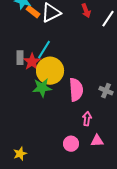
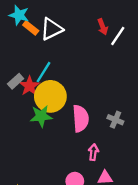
red arrow: (86, 11) -> (103, 27), moved
gray rectangle: (20, 58) -> (16, 81), turned 48

